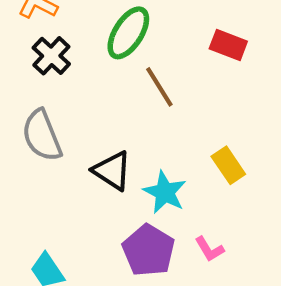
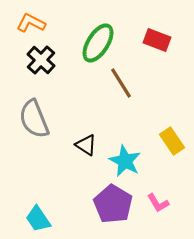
red rectangle: (228, 45) -> (157, 40), moved
black triangle: (112, 171) -> (86, 145), size x0.7

